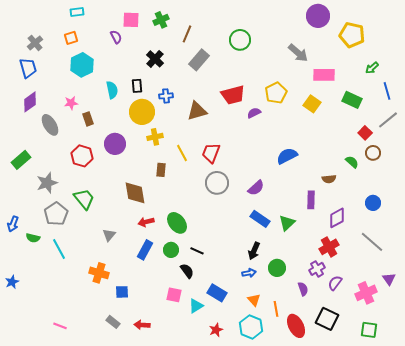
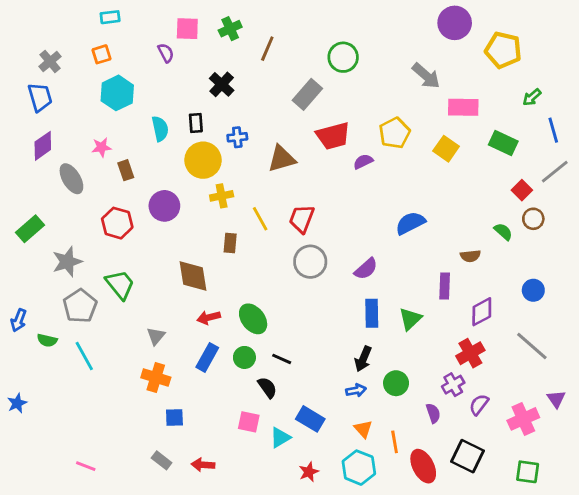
gray rectangle: (199, 60) -> (307, 94), moved
blue rectangle: (260, 219) -> (372, 313), turned 54
orange cross: (99, 273) -> (156, 377), moved

